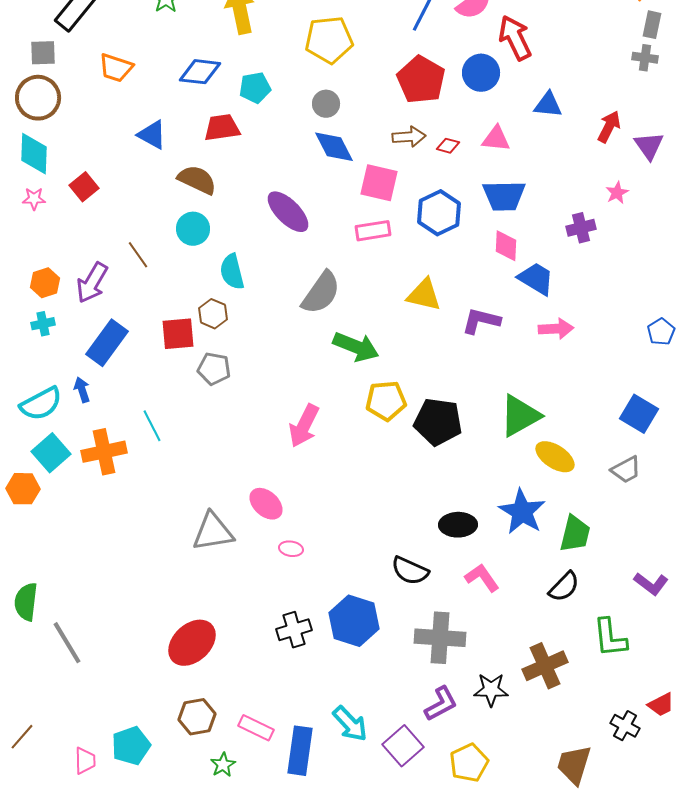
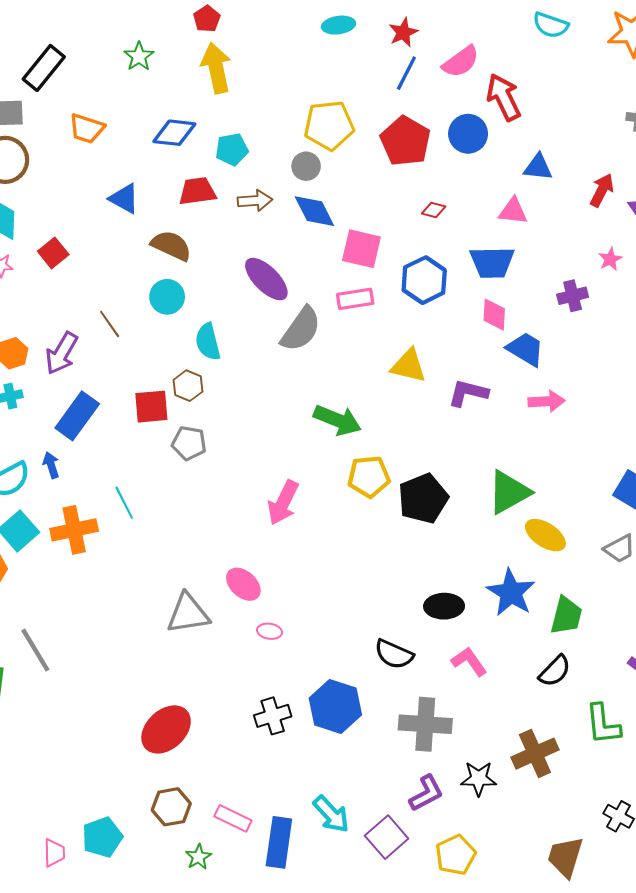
yellow pentagon: (329, 40) -> (329, 125), moved
brown arrow: (409, 137) -> (255, 201), moved
pink triangle: (496, 139) -> (513, 211), moved
gray semicircle: (321, 293) -> (301, 329), moved
black pentagon: (438, 422) -> (423, 499), turned -30
gray line: (67, 643) -> (35, 650), moved

